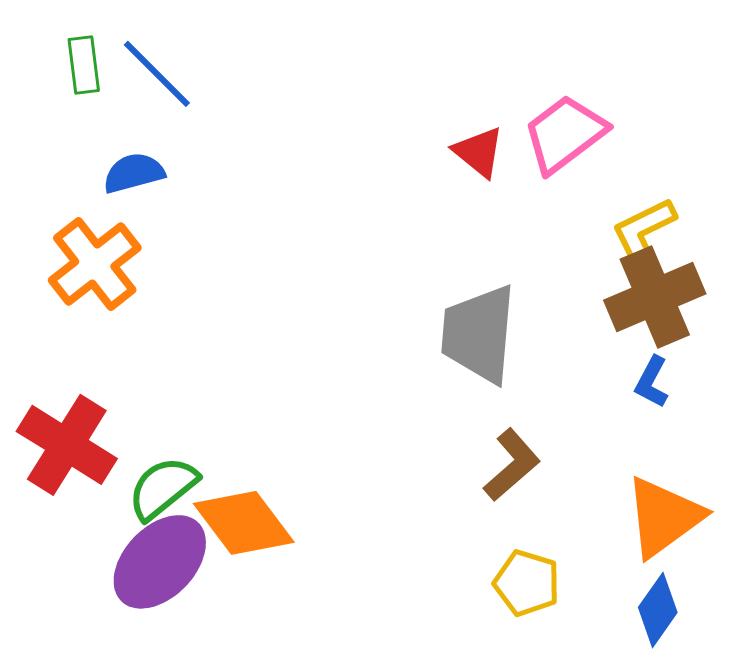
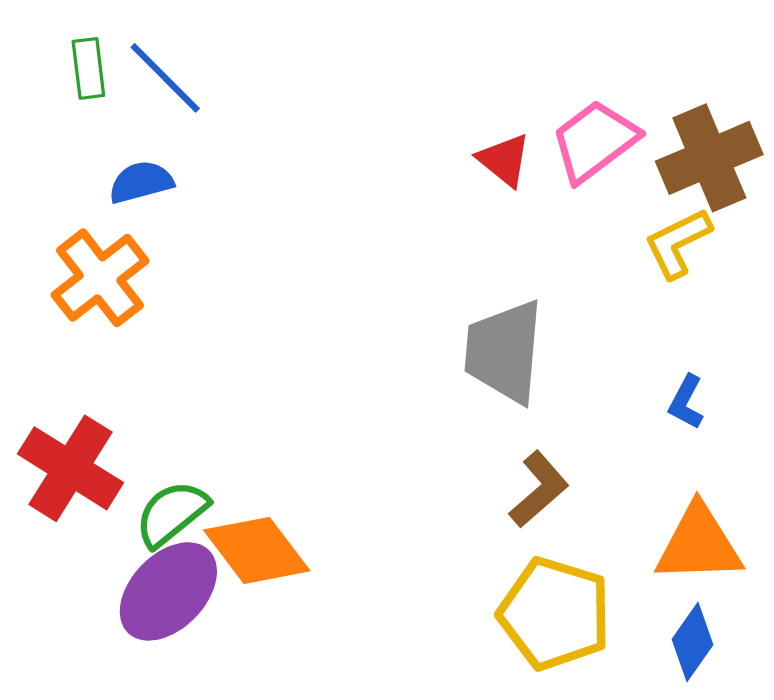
brown cross: (655, 297) -> (709, 158), moved
orange triangle: (664, 517) -> (699, 544), turned 34
yellow pentagon: (527, 583) -> (555, 614), size x1.6

